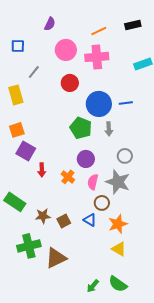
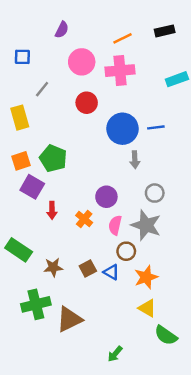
green pentagon: (81, 128) -> (53, 158), moved
brown square: (64, 221) -> (88, 269), moved
green semicircle: (118, 284) -> (166, 335), moved

